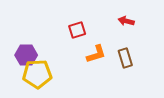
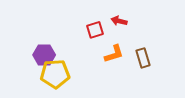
red arrow: (126, 21) -> (119, 21), moved

